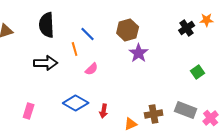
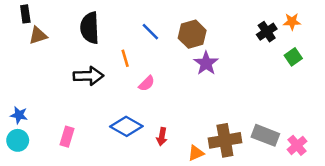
blue line: (88, 34) -> (150, 32), moved
green square: (198, 72) -> (293, 57), moved
brown cross: (154, 114) -> (225, 140), size x1.4

